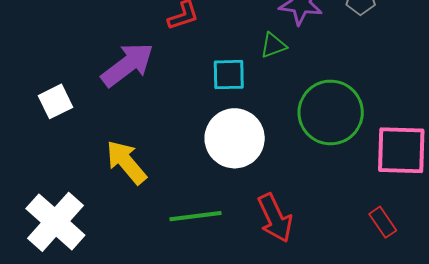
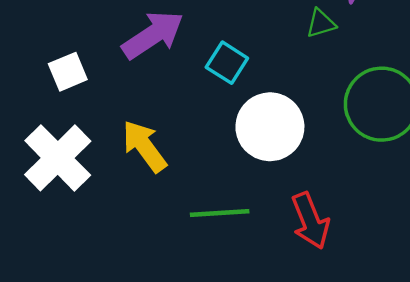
cyan square: (229, 75) -> (227, 63), moved, turned 30
white cross: (55, 222) -> (58, 158), moved

